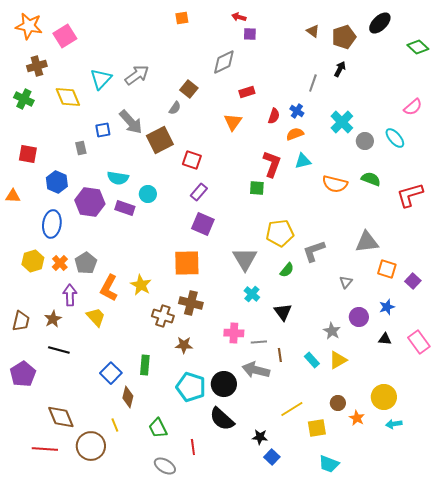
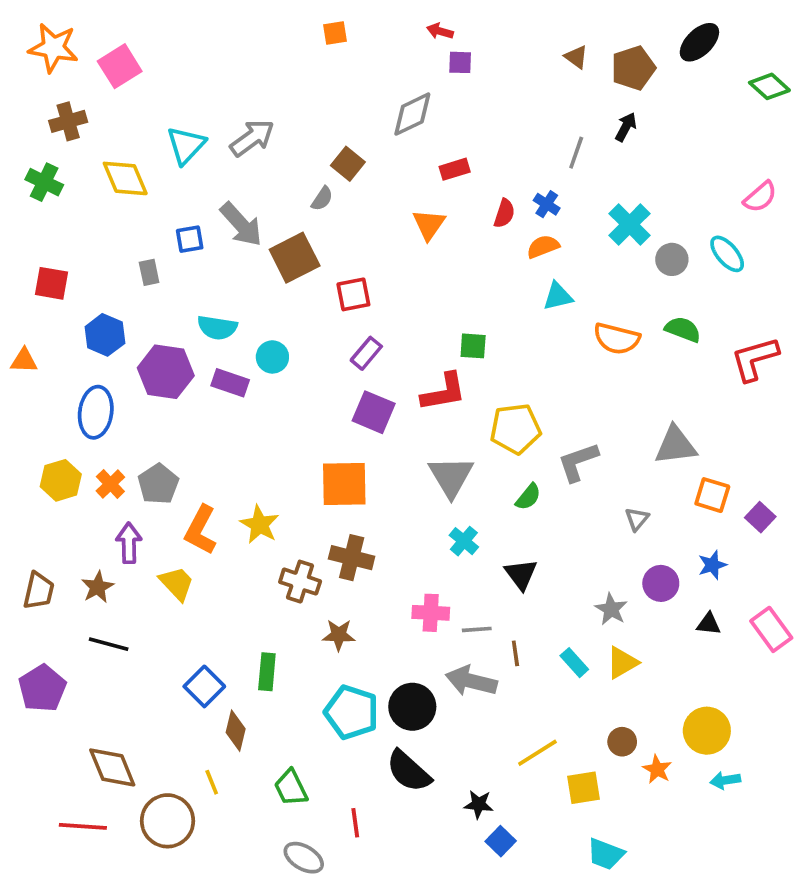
red square: (192, 160) -> (353, 294), turned -30
red L-shape: (272, 164) -> (444, 392), moved, turned 60

